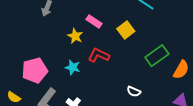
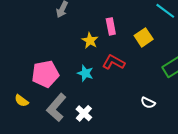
pink rectangle: (94, 22) -> (111, 26), turned 42

